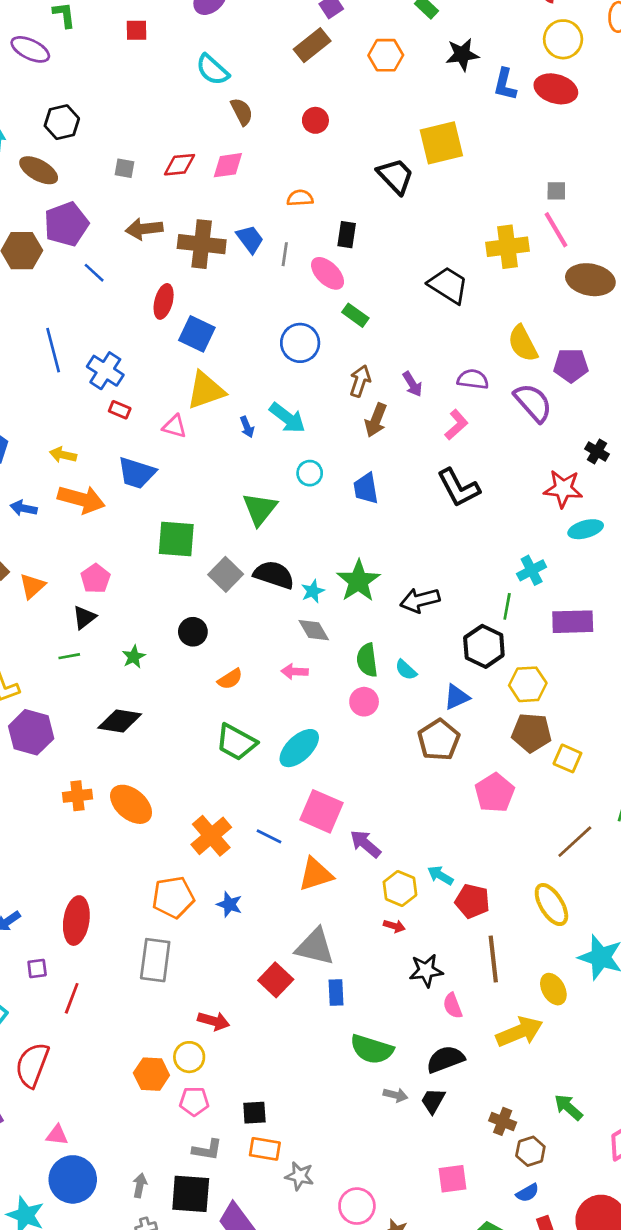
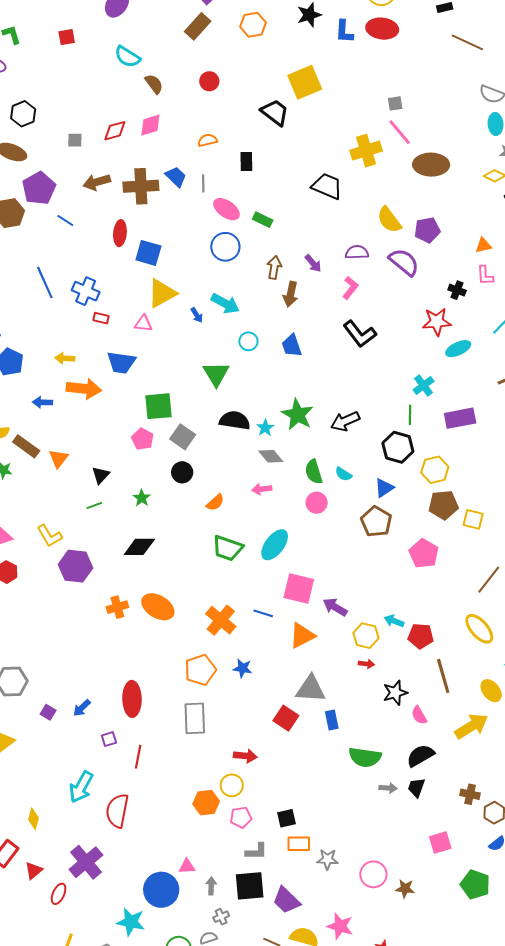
pink ellipse: (328, 273) -> (227, 209), moved
gray square: (226, 574) -> (183, 437), moved
pink pentagon: (95, 579) -> (142, 439), moved
pink triangle: (57, 1135) -> (187, 866), moved

